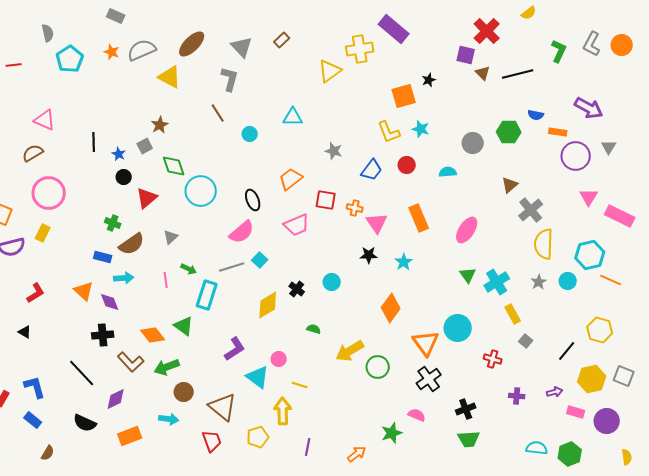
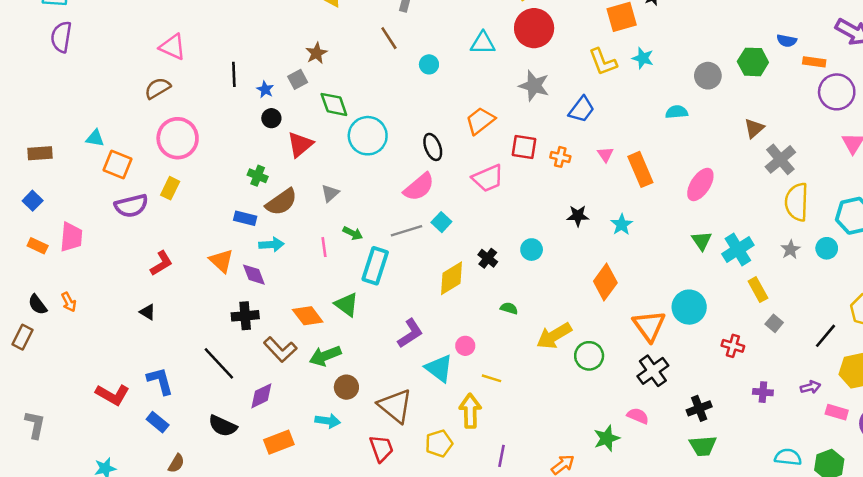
gray star: (334, 151) -> (534, 86), size x1.4
red circle: (407, 165) -> (534, 28), moved, size x1.8
pink triangle: (377, 223) -> (605, 154), moved, size x0.6

